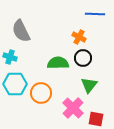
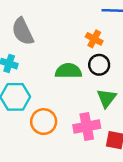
orange circle: (41, 93) -> (44, 122), moved
pink cross: (73, 108) -> (87, 126), turned 35

